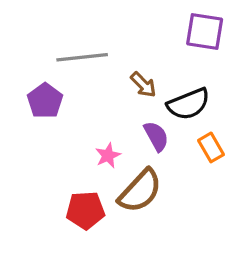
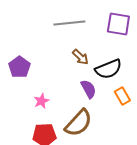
gray line: (82, 57) -> (69, 23), moved
pink star: (108, 156) -> (41, 101), moved

